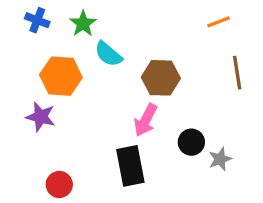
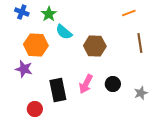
pink arrow: (146, 120) -> (86, 84), moved
gray star: (220, 159) -> (141, 93), moved
black rectangle: (130, 166) -> (58, 90), moved

